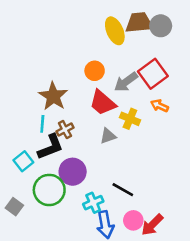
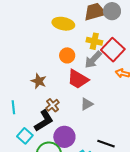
yellow ellipse: (115, 31) -> (63, 24), moved, turned -45
brown star: (53, 96) -> (39, 81), size x0.7
yellow cross: (130, 119) -> (94, 41), moved
cyan line: (42, 124) -> (13, 107), moved

